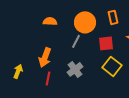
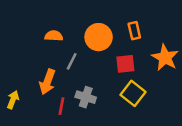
gray line: (76, 41) -> (72, 61), moved
gray cross: (75, 69) -> (86, 97), turned -35
red line: (48, 78) -> (61, 106), moved

